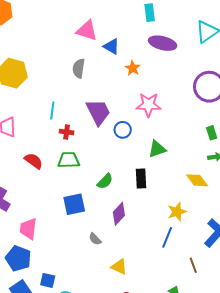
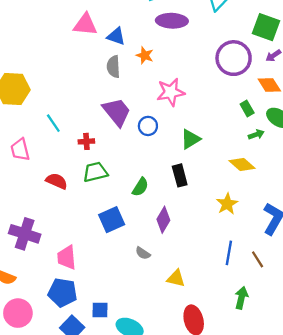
gray semicircle: (79, 68) -> (113, 67), moved
cyan line: (52, 110) -> (53, 123), moved, turned -30
blue line: (167, 237) -> (229, 253), moved

